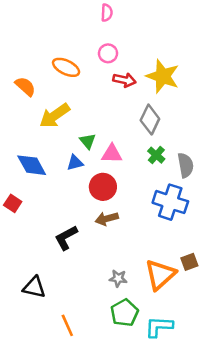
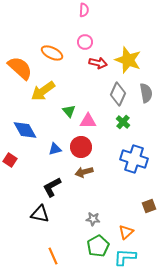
orange semicircle: (25, 86) -> (20, 68), size x1.5
blue triangle: (75, 163) -> (55, 149), moved
gray semicircle: (186, 165) -> (146, 93), moved
orange triangle: (160, 275) -> (126, 232), moved, size x0.6
black triangle: (34, 287) -> (40, 214), moved

